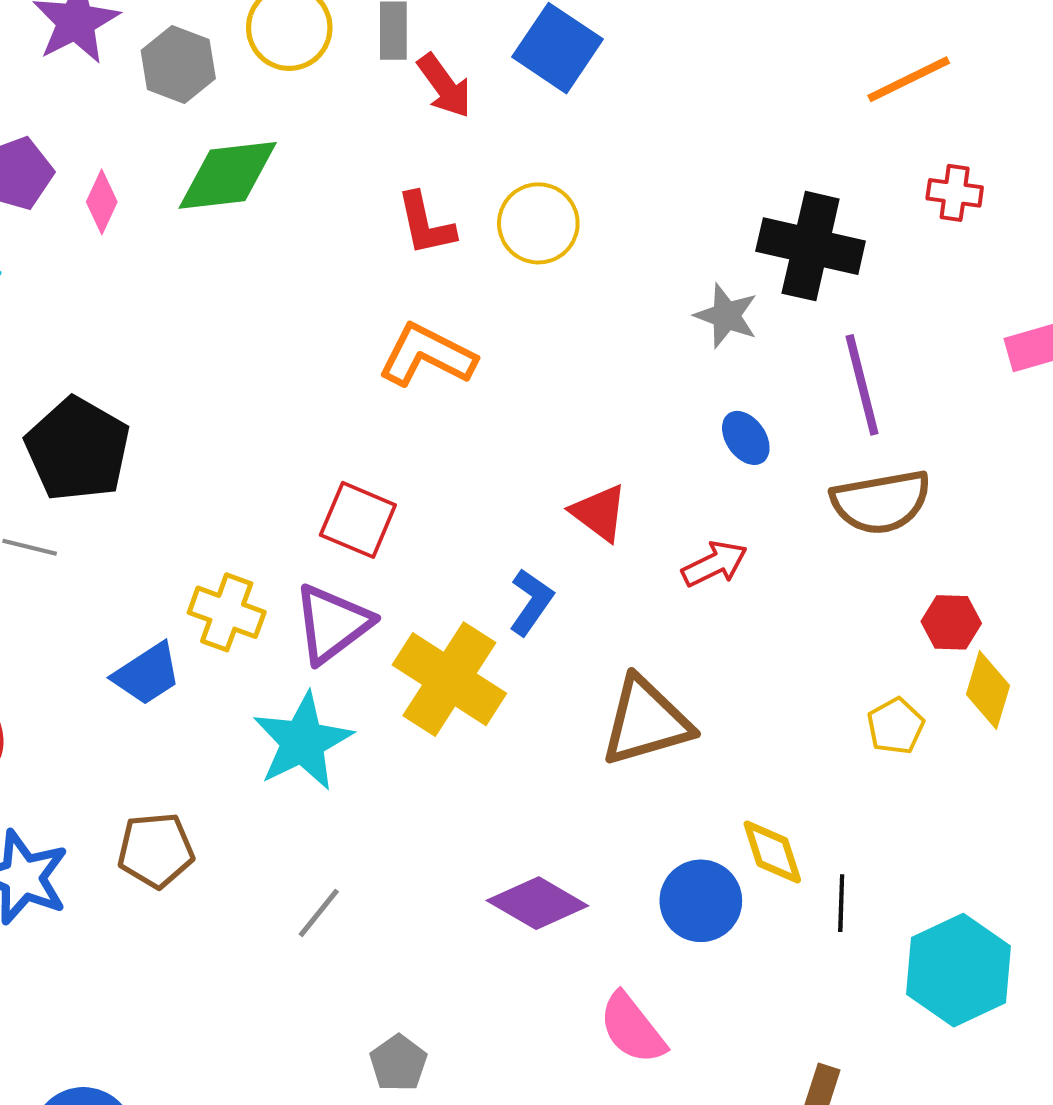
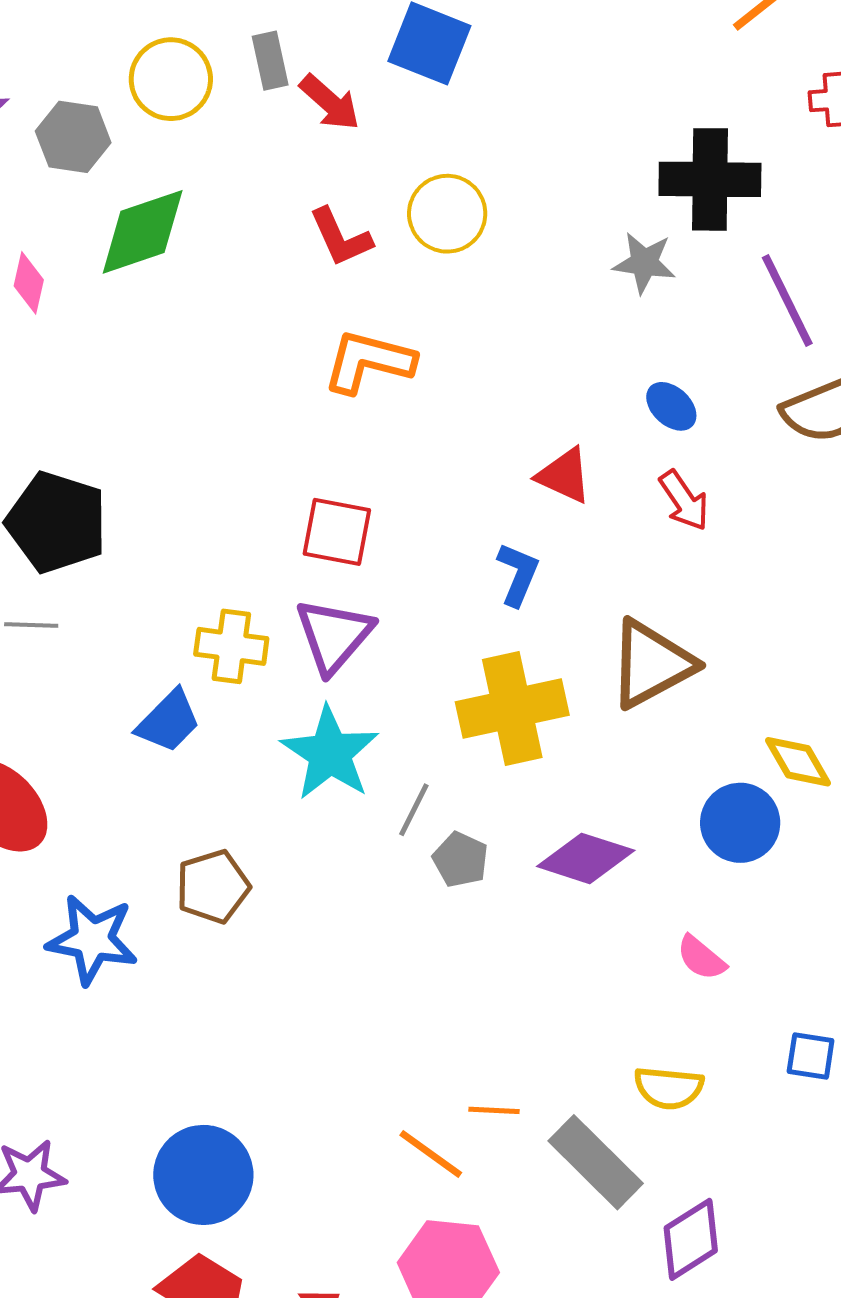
blue ellipse: (746, 438) -> (671, 406), moved
red arrow: (714, 564) -> (684, 501), turned 94
yellow cross: (449, 679) -> (512, 708), moved, turned -33
gray line: (319, 913) -> (414, 810), moved
pink semicircle: (632, 1028) -> (701, 958), size x0.7
gray pentagon: (398, 1063) -> (461, 860), moved

